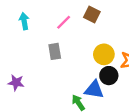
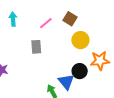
yellow circle: (104, 54) -> (80, 40), moved
blue triangle: (94, 90) -> (66, 82), turned 36

